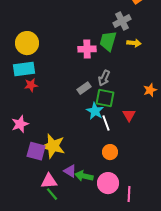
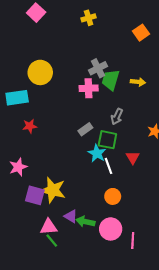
gray cross: (122, 21) -> (98, 68), moved
yellow circle: (27, 43) -> (40, 72), moved
cyan rectangle: (24, 69) -> (17, 98), moved
gray arrow: (104, 78) -> (117, 117), moved

